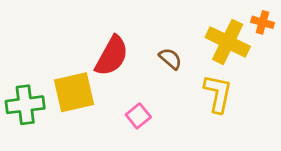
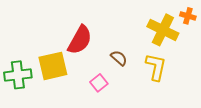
brown semicircle: (170, 59) -> (119, 58), moved

